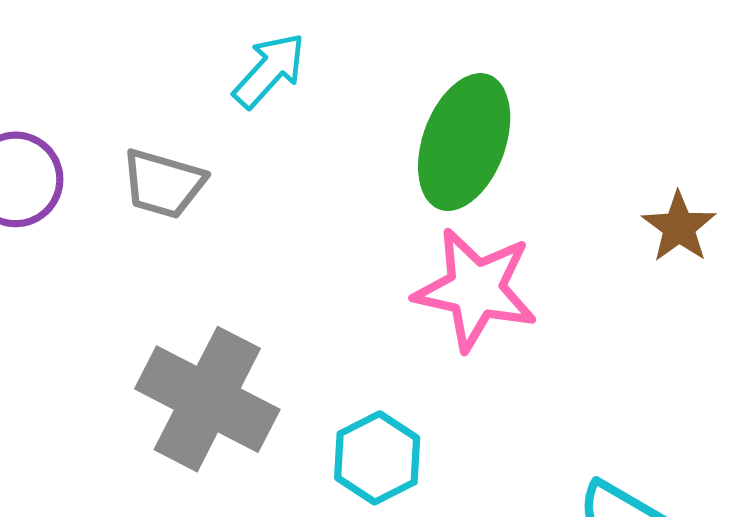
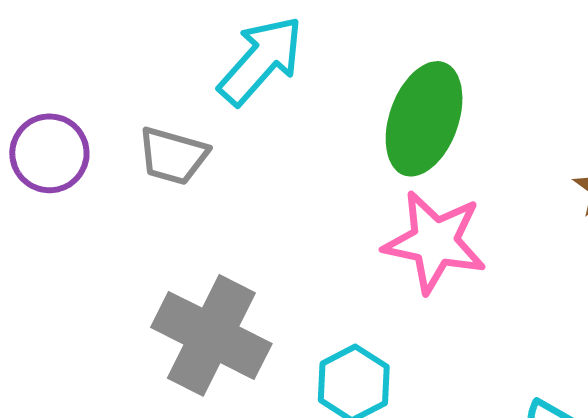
cyan arrow: (269, 70) -> (261, 60), size x1.4

